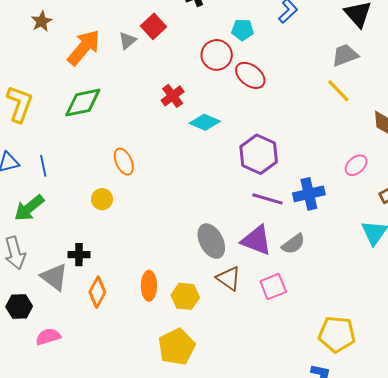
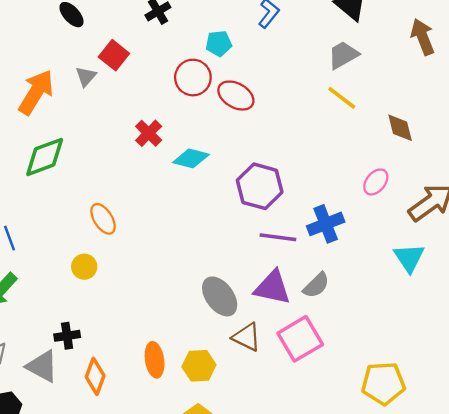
pink square: (273, 287) -> (300, 339), size x1.4

